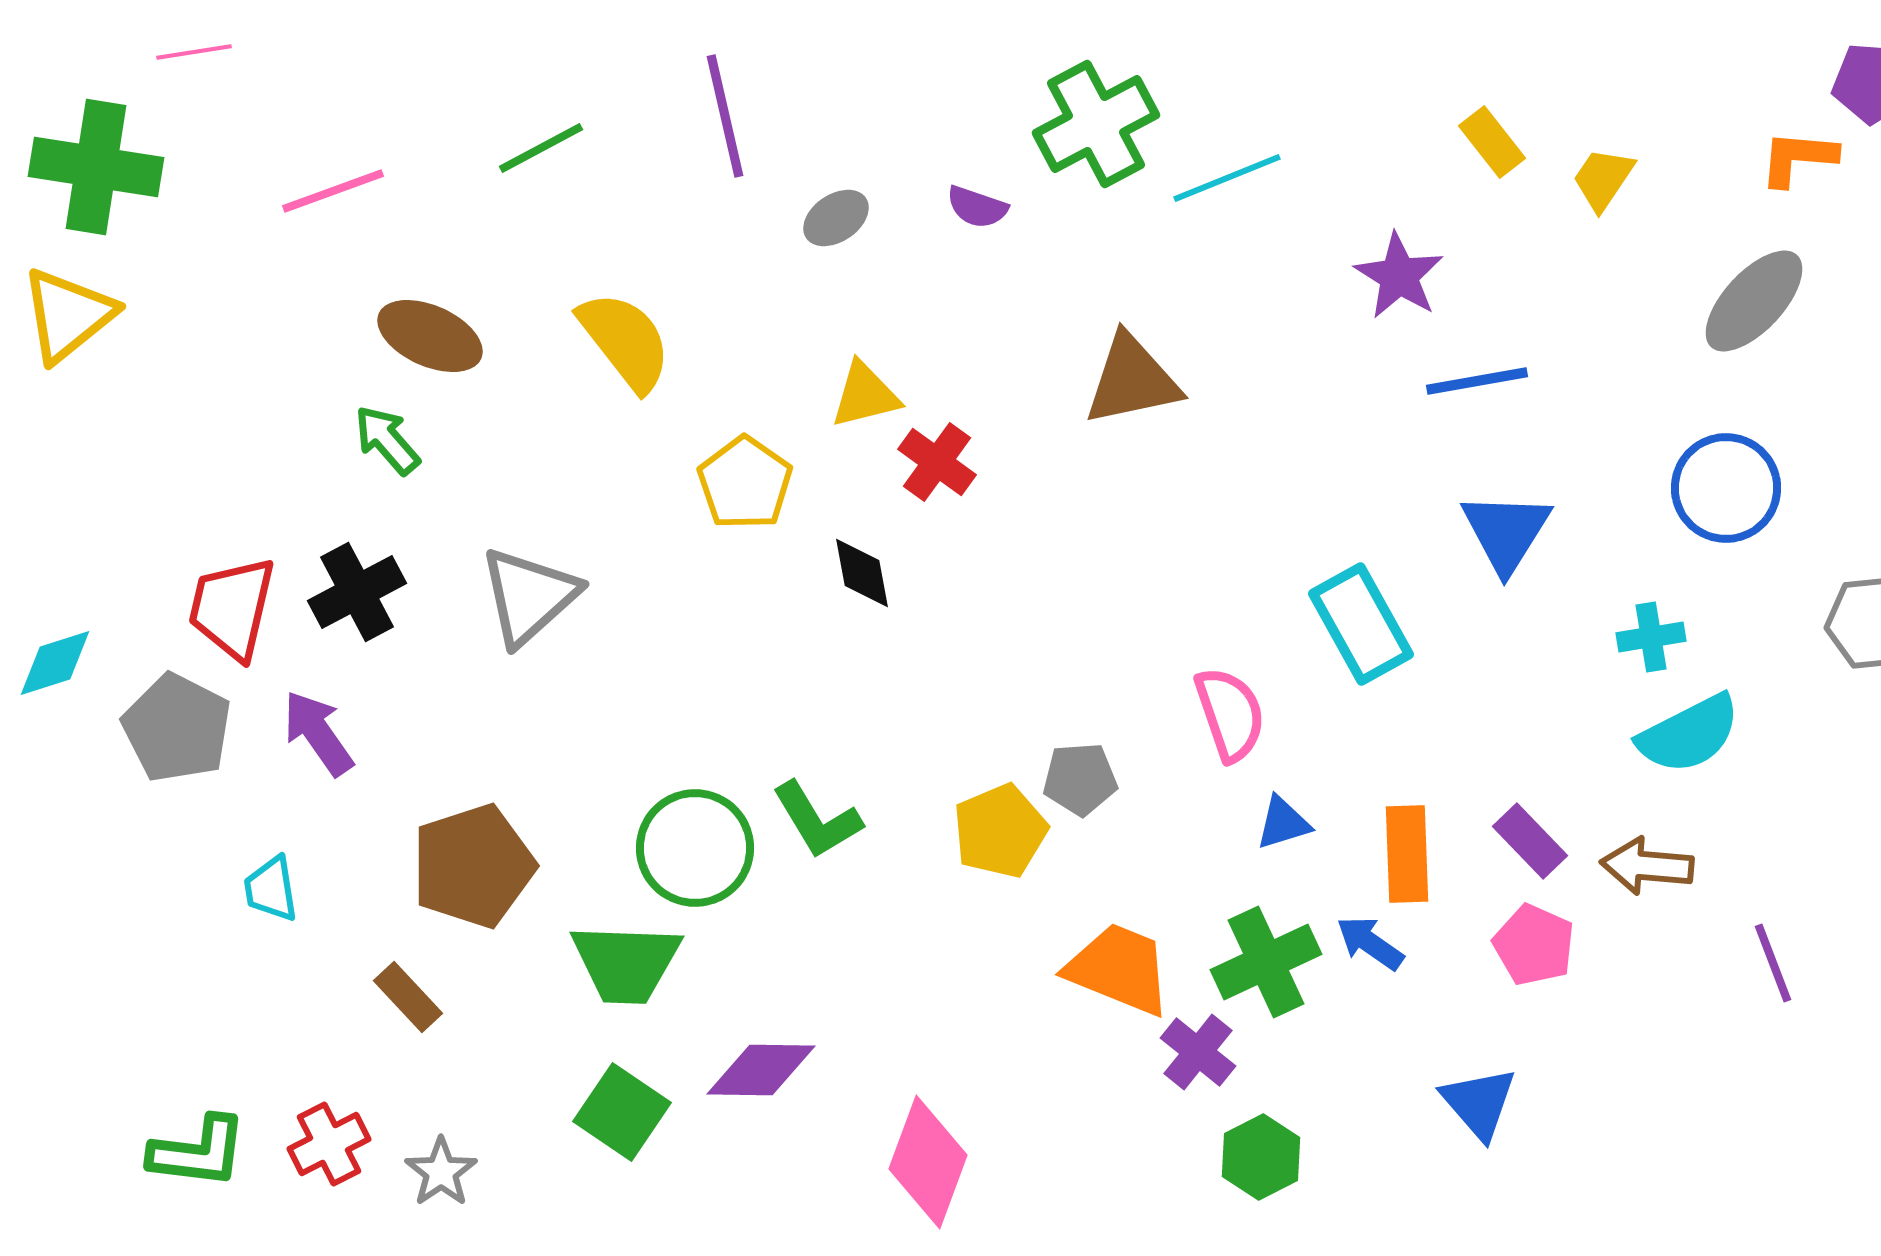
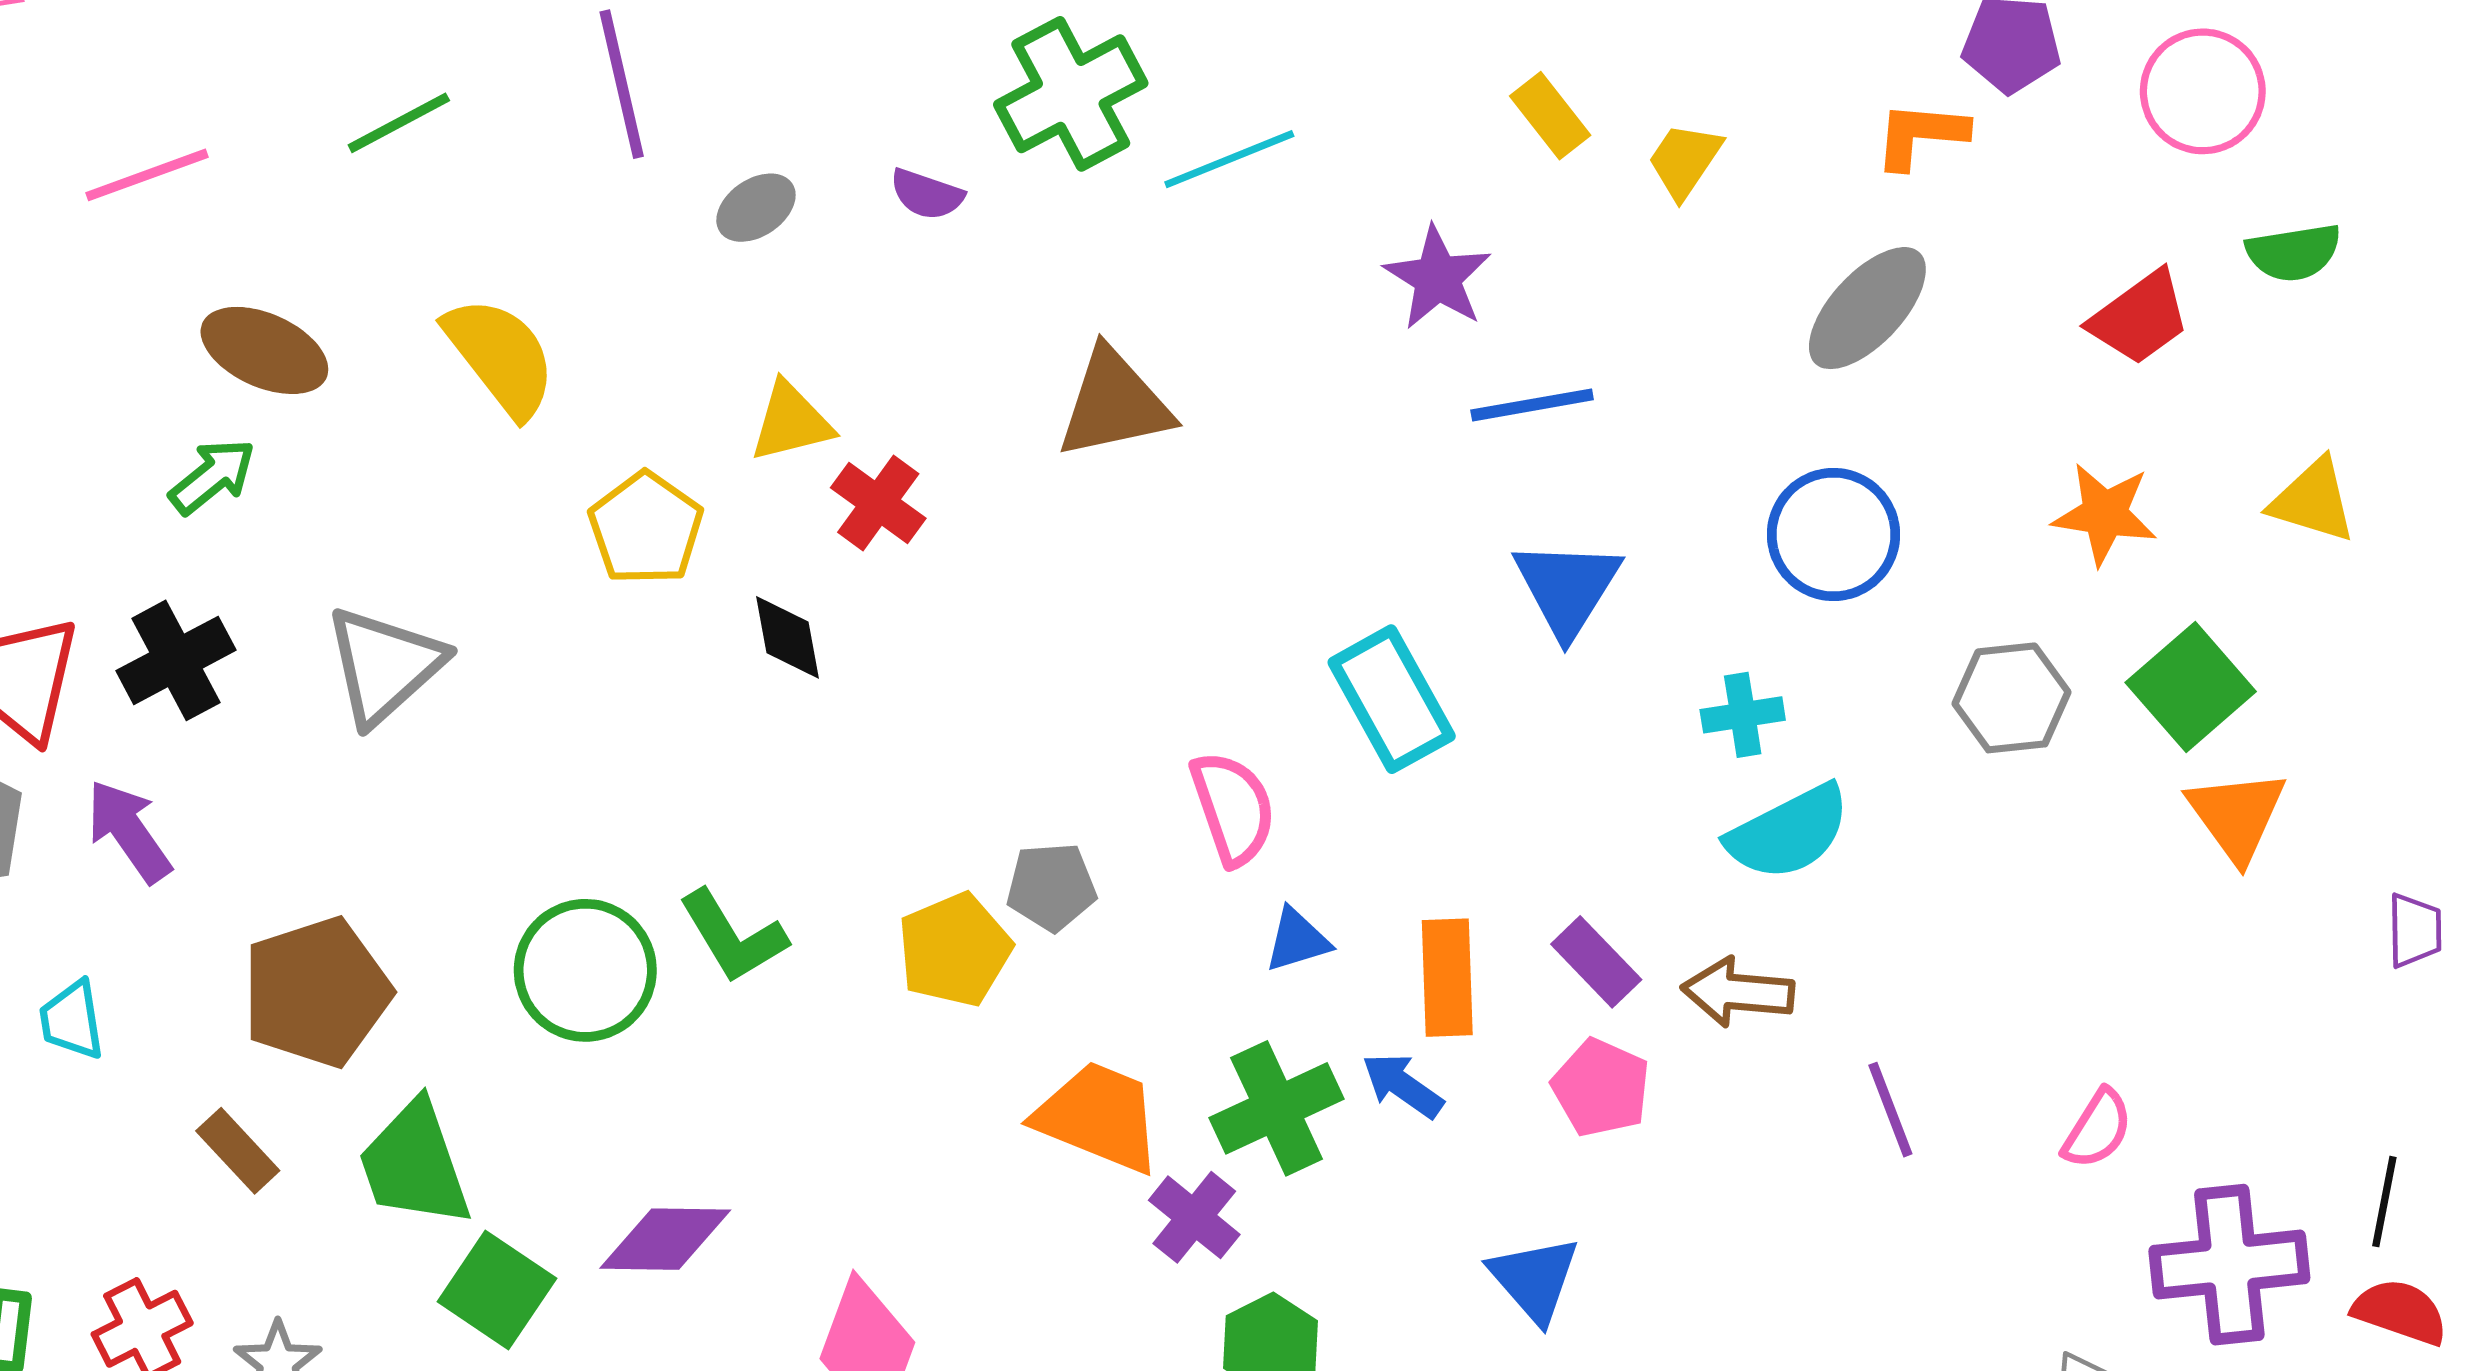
green arrow: (387, 440) -> (212, 476), turned 92
green trapezoid: (626, 963) -> (415, 1164), moved, turned 69

